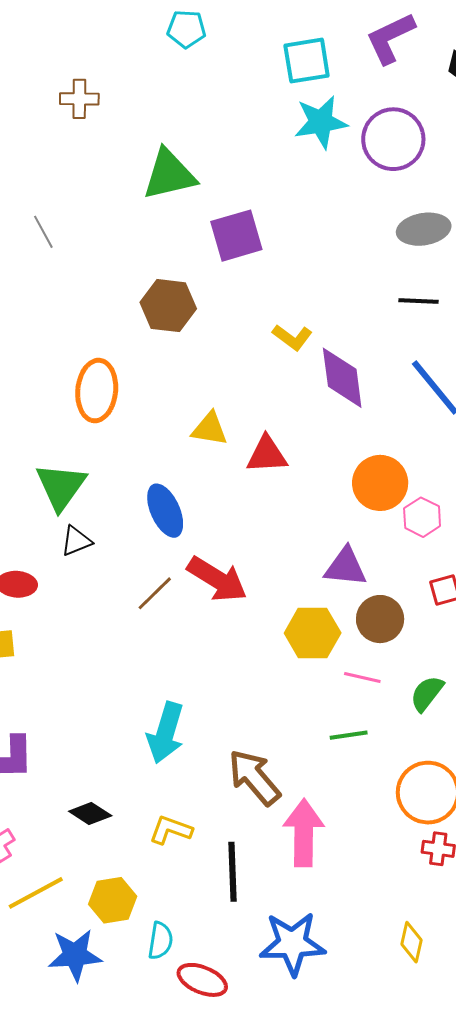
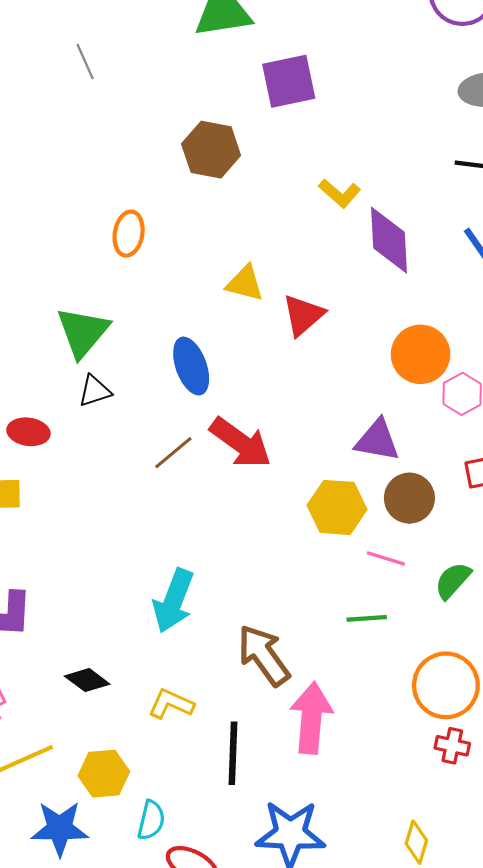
orange ellipse: (97, 391) -> (129, 234), size x0.7
red triangle: (267, 455) -> (303, 315), turned -42

